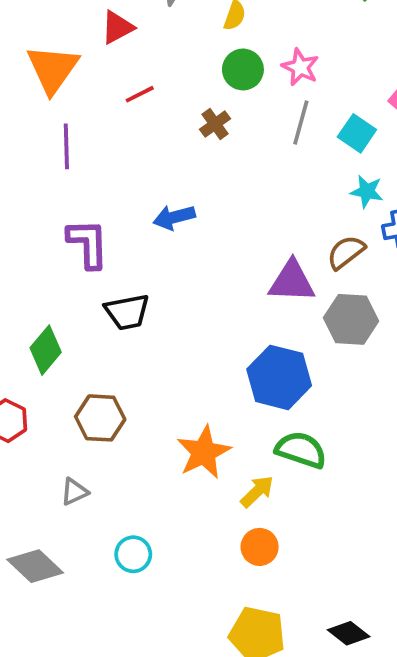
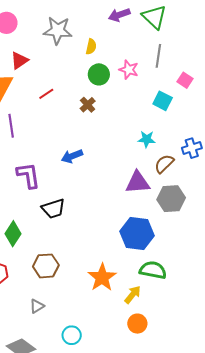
red triangle: (117, 27) -> (19, 61), moved
gray line: (301, 122) -> (158, 56), moved
cyan star: (367, 191) -> (147, 139), moved

